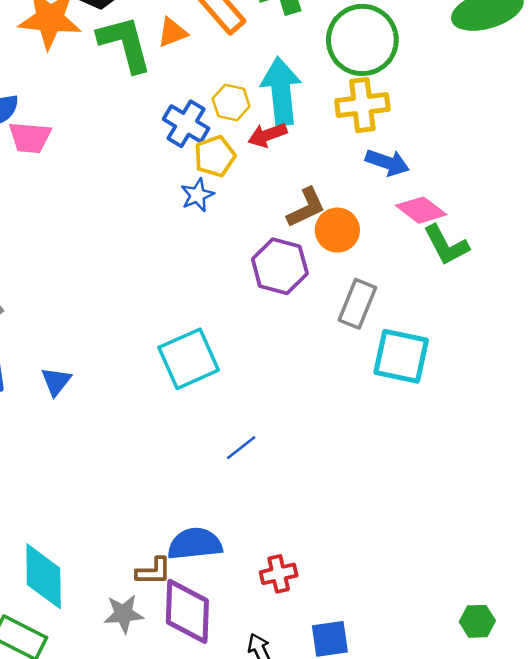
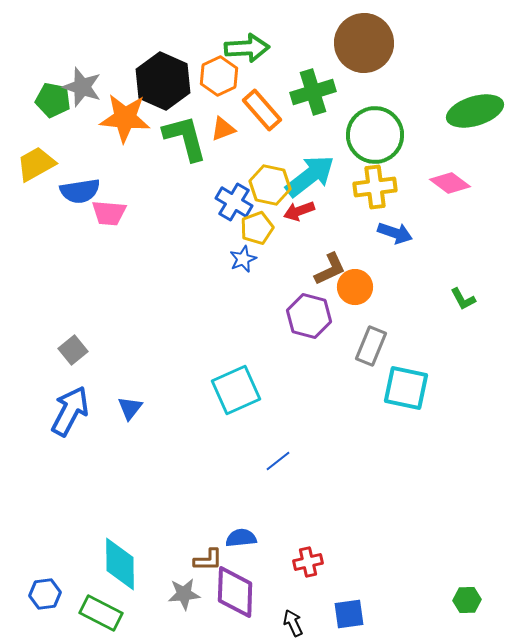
cyan arrow: (281, 91) -> (310, 176), turned 58
yellow hexagon: (231, 103) -> (270, 185), size x1.4
pink diamond: (421, 210) -> (450, 183), moved
green L-shape: (446, 245) -> (463, 299), moved, size x0.7
blue semicircle: (195, 544) -> (241, 538), size x0.7

